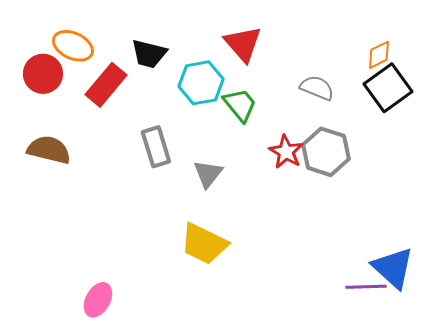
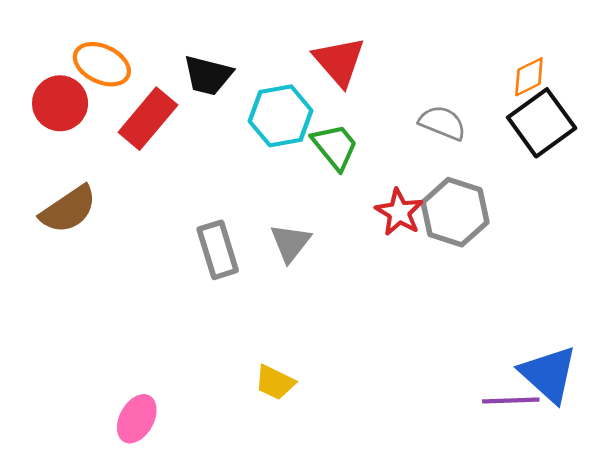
gray rectangle: (156, 147) -> (218, 250), moved
brown semicircle: (49, 150) -> (68, 209), turned 132
yellow trapezoid: (204, 244) -> (275, 382), moved, size x0.6

